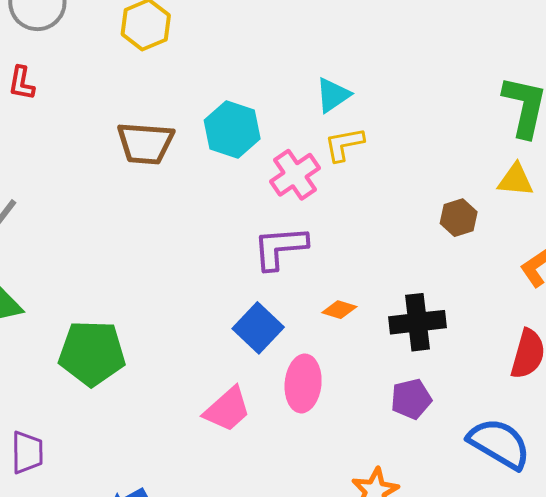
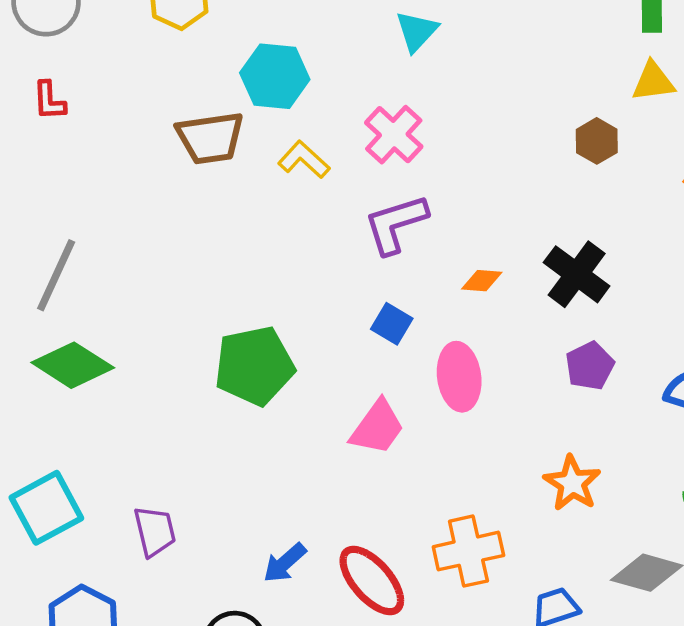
cyan hexagon: (232, 130) -> (275, 76), moved
yellow L-shape: (344, 144) -> (304, 160), moved, turned 66
black cross: (417, 322) -> (577, 274), turned -34
blue square: (258, 328) -> (392, 324), size x0.7
green pentagon: (92, 353) -> (254, 366), moved

